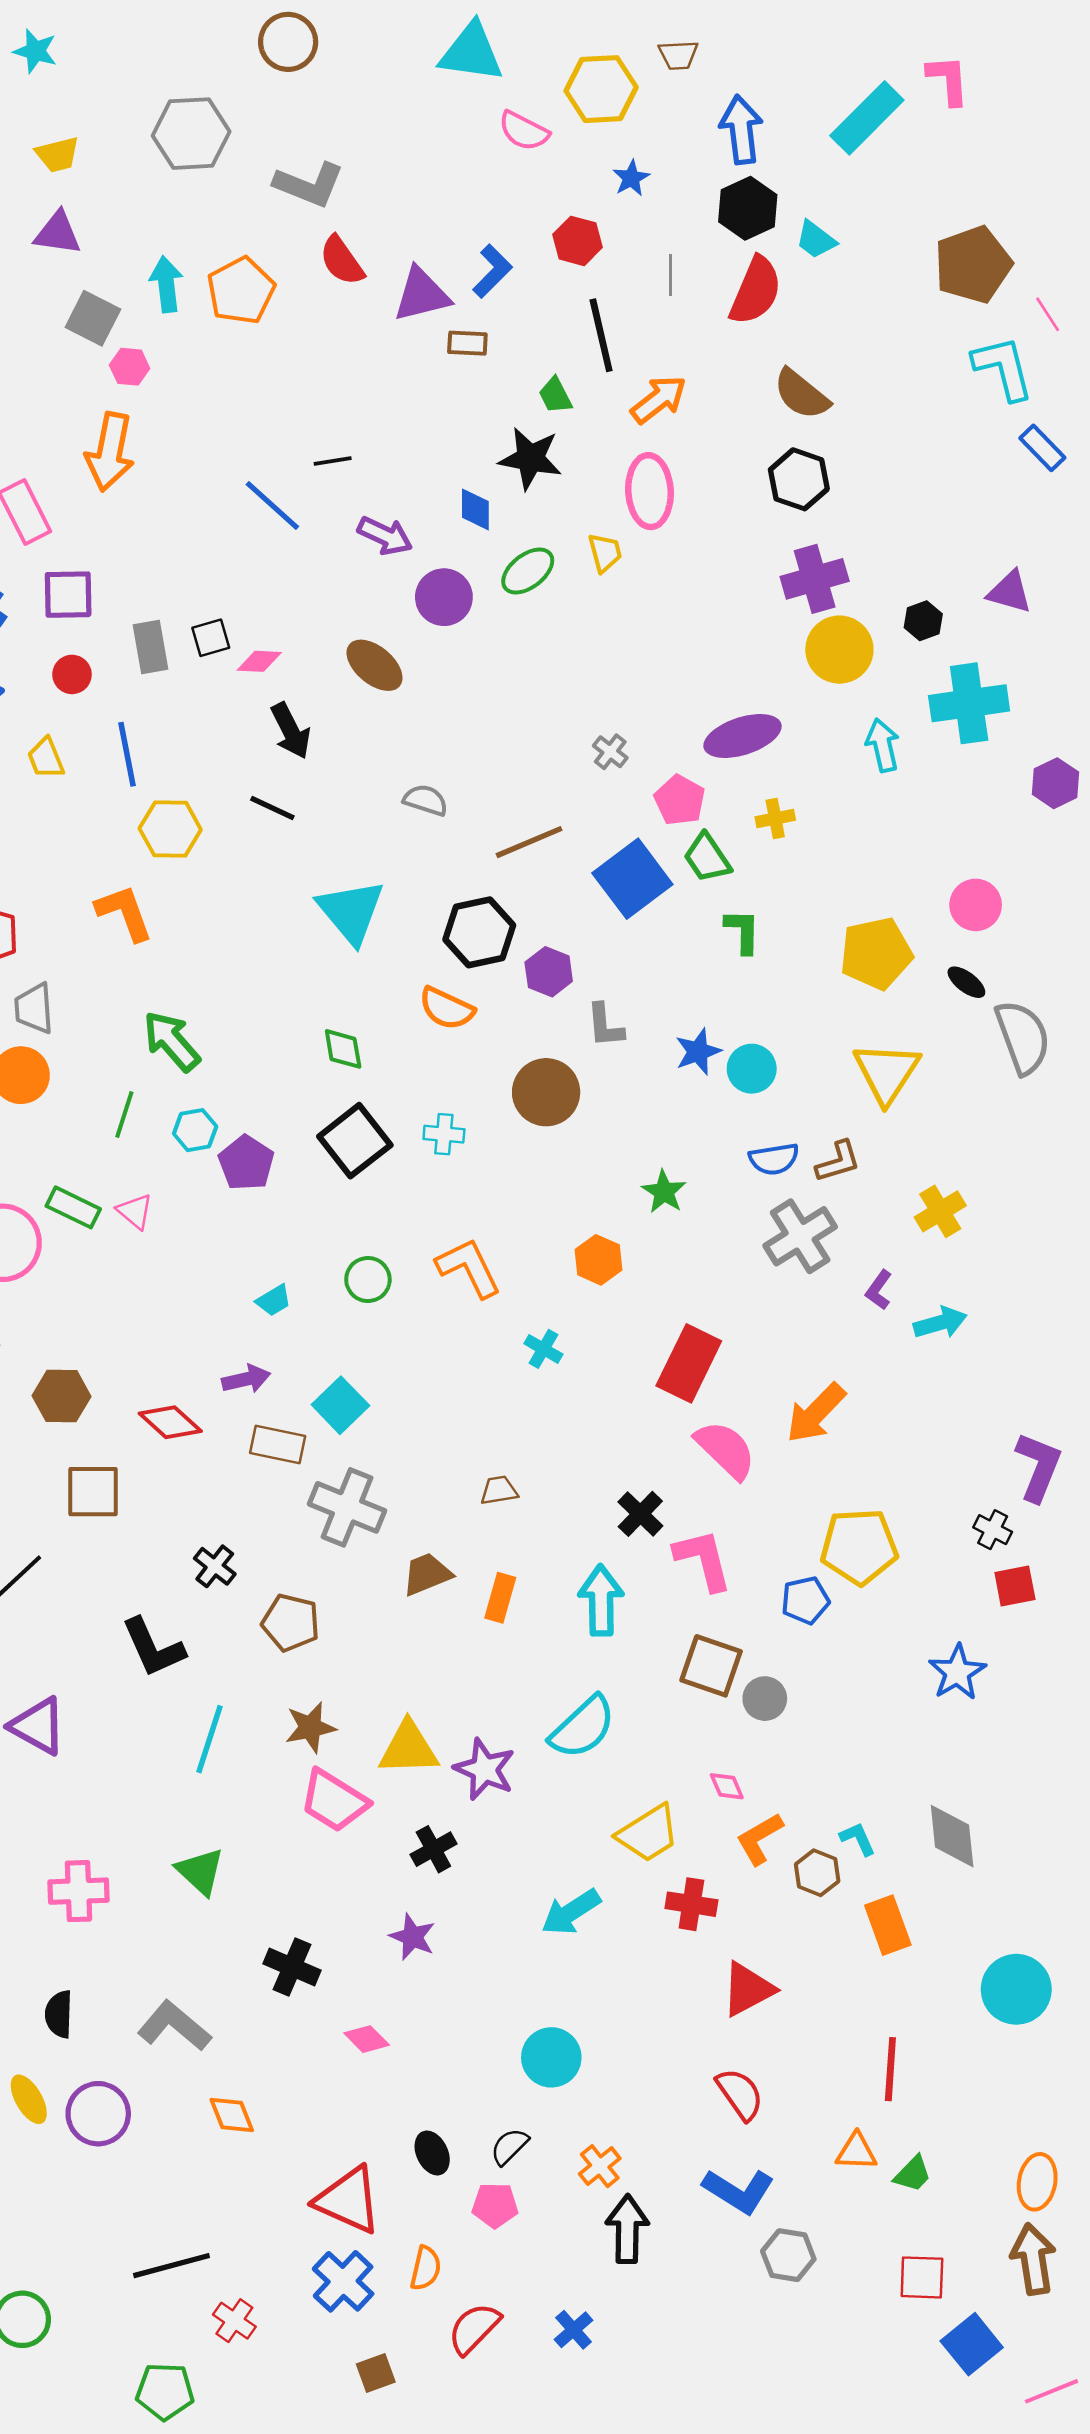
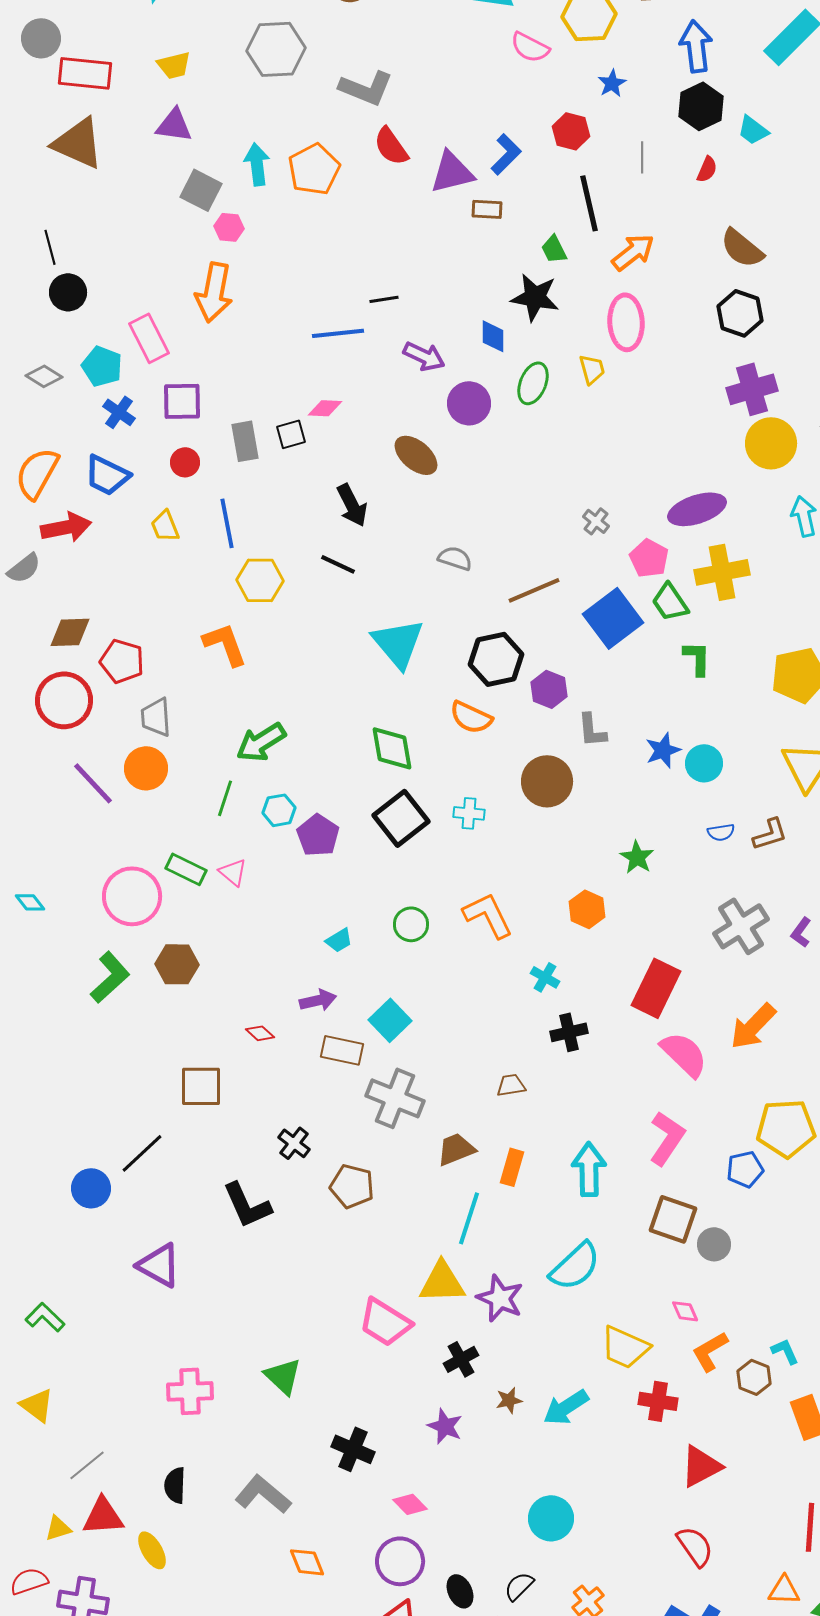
red semicircle: (756, 291) -> (707, 169), size x0.5
blue line: (272, 506) -> (338, 333), turned -48
green ellipse: (528, 571) -> (533, 383), turned -30
pink diamond: (259, 661) -> (325, 408), moved
yellow cross: (775, 819) -> (722, 572), size x1.8
green arrow: (172, 1041) -> (261, 742), turned -81
green diamond: (343, 1049) -> (392, 748), size x1.4
blue semicircle: (774, 1159) -> (721, 832), size x0.7
gray cross: (800, 1236) -> (741, 926), moved
brown hexagon: (62, 1396) -> (177, 964), moved
red diamond: (170, 1422) -> (260, 1033), size x0.6
black cross: (640, 1514) -> (569, 1032), moved, turned 33
pink L-shape: (703, 1560) -> (667, 1138), turned 48
brown star: (310, 1727) -> (509, 1400), moved, size x0.7
cyan line: (209, 1739) -> (469, 1218), moved
yellow trapezoid: (648, 1833) -> (625, 1347), turned 56
purple circle: (98, 2114) -> (400, 1561), moved

